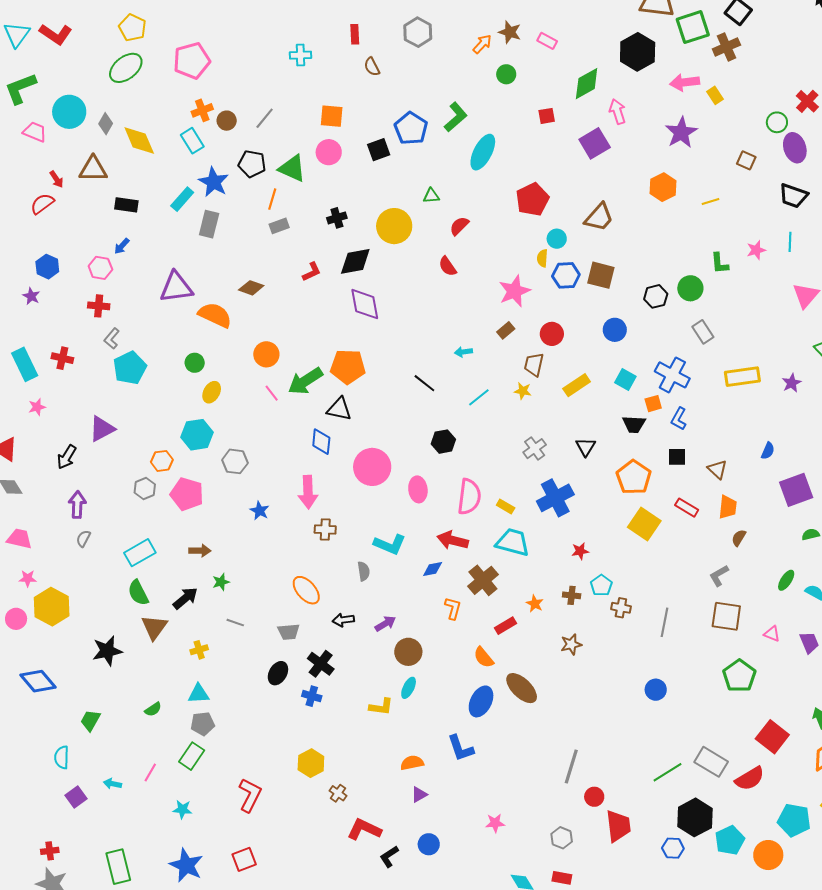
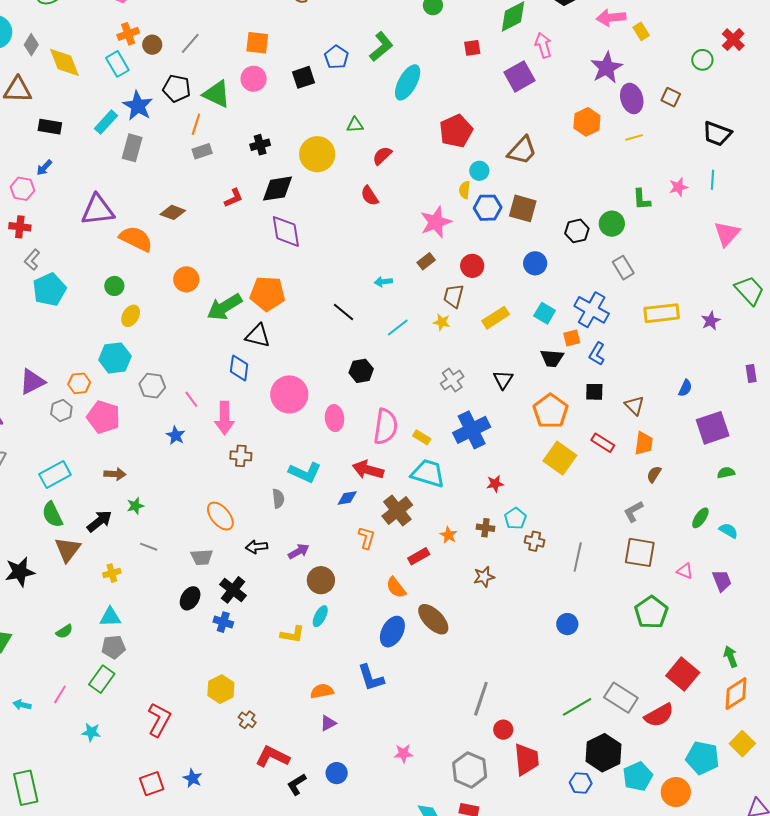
blue pentagon: (411, 128) -> (336, 57), size x0.7
purple ellipse: (795, 148) -> (632, 98), moved
pink line: (272, 393) -> (191, 399), moved
purple triangle: (102, 429) -> (32, 382), moved
gray hexagon: (562, 838) -> (470, 770), size x1.6
blue star: (186, 865) -> (193, 778), moved, size x0.6

